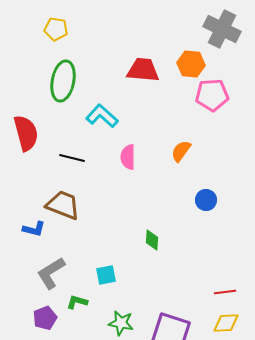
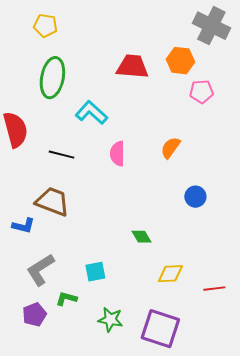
pink pentagon: (212, 95) -> (201, 92), size x0.7
green diamond: (152, 240) -> (141, 237), turned -35
yellow diamond: (226, 323) -> (170, 274), moved

